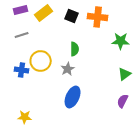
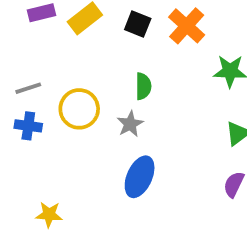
orange cross: (98, 17) -> (187, 26), turned 36
gray line: (22, 35) -> (28, 88), moved
blue cross: (22, 70) -> (28, 126), moved

